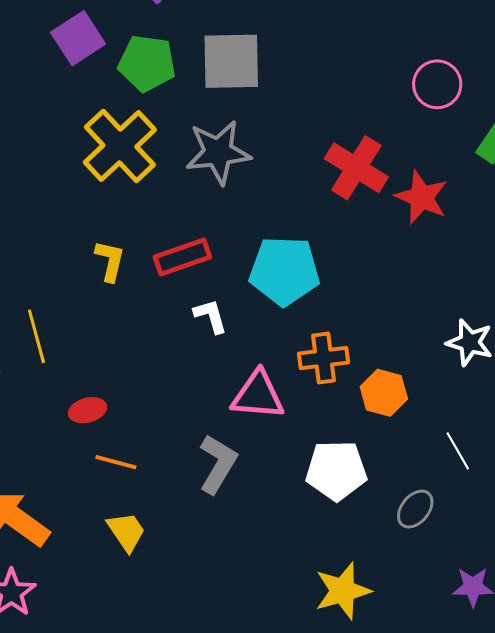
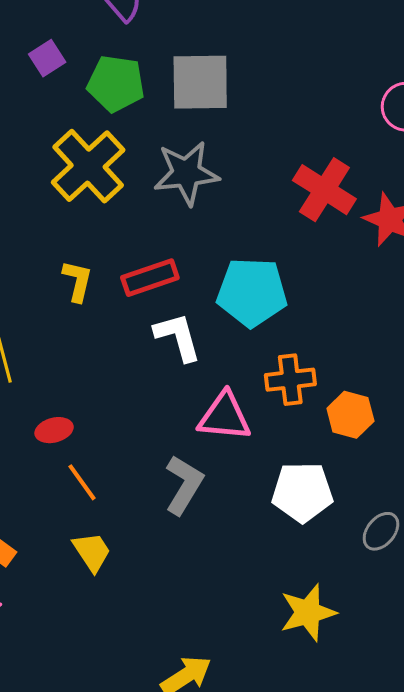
purple square: (78, 38) -> (47, 58), size x0.7
white L-shape: (211, 316) -> (178, 337), size x1.4
orange line: (116, 462) -> (82, 482), turned 39

